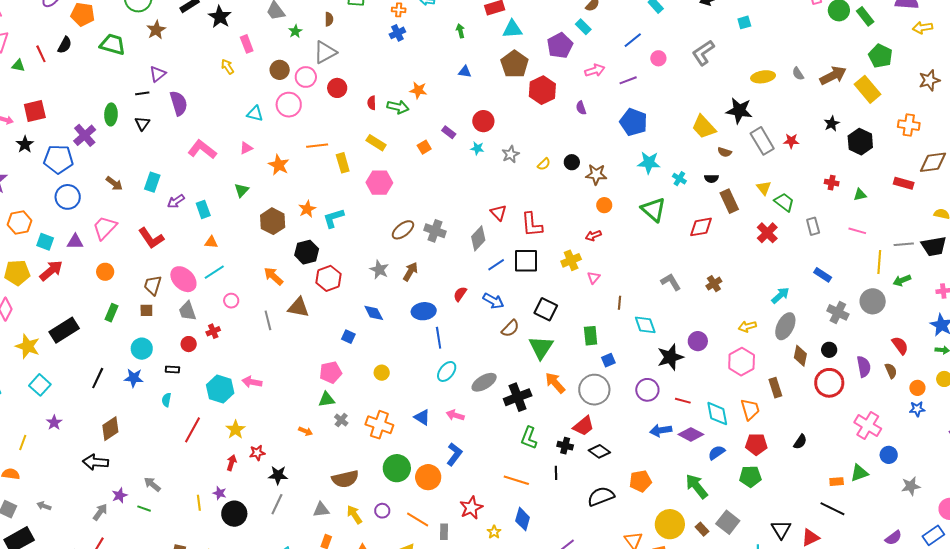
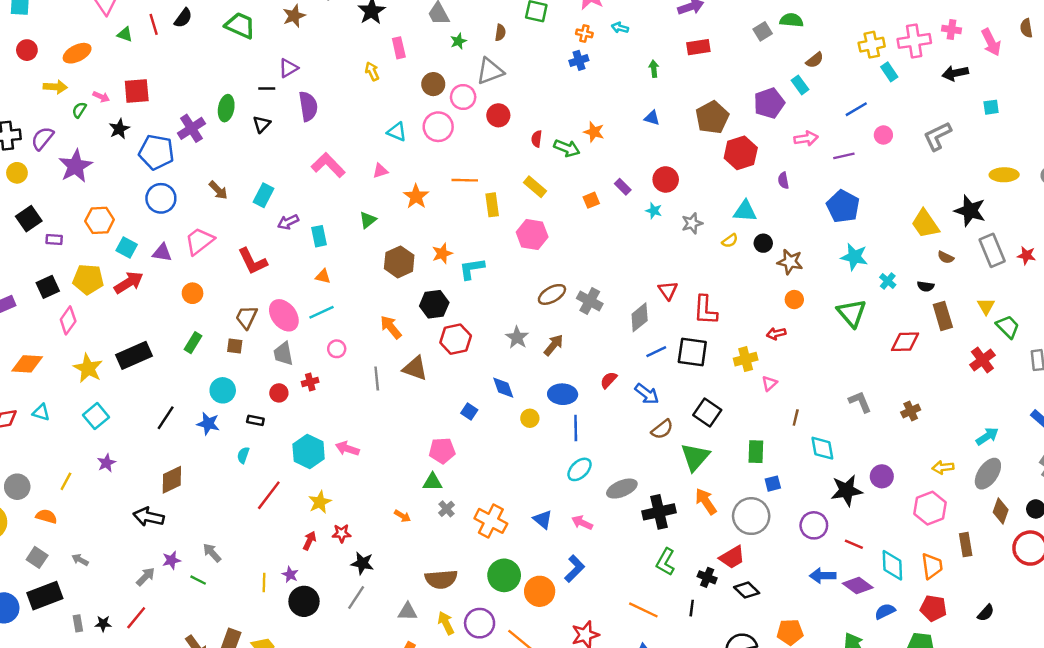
cyan triangle: (512, 29) -> (745, 211), moved
yellow circle: (382, 373) -> (530, 418), moved
purple circle: (382, 511) -> (480, 623), size x1.6

